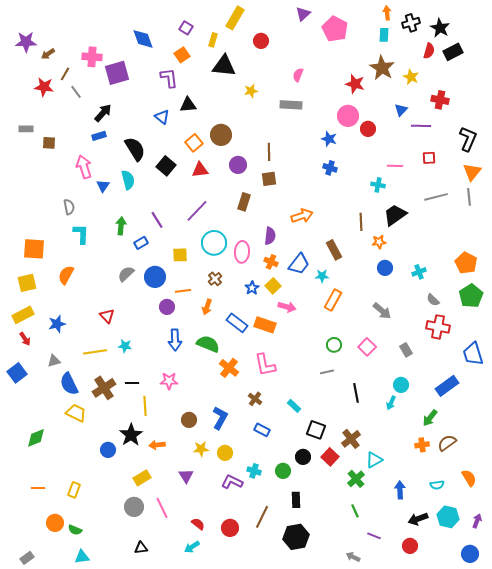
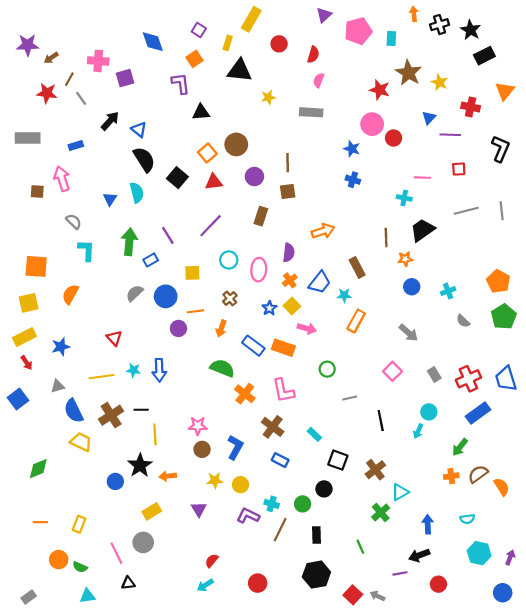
pink pentagon: (335, 29) -> (358, 31), turned 30
cyan rectangle: (384, 35) -> (391, 39), moved
red semicircle: (429, 51) -> (313, 55), moved
purple square: (117, 73) -> (125, 78), size x0.7
blue triangle: (162, 117) -> (139, 129), moved
gray rectangle: (26, 129) -> (28, 138), size x1.6
blue rectangle: (99, 136) -> (76, 146), moved
brown square: (49, 143) -> (37, 192), moved
pink arrow: (84, 167) -> (62, 179), moved
orange triangle: (472, 172) -> (505, 91), moved
gray semicircle: (69, 207) -> (74, 221), turned -35
green arrow: (121, 226) -> (129, 242), size x1.4
cyan circle: (214, 243) -> (229, 260), size x0.7
orange cross: (271, 262) -> (290, 280), turned 32
red cross: (438, 327) -> (468, 379), moved, turned -35
blue arrow: (175, 340) -> (159, 370), moved
green circle: (334, 345) -> (327, 369), moved
pink star: (169, 381) -> (198, 426), moved
brown cross: (255, 399) -> (273, 427), size x1.5
red square: (330, 457) -> (353, 595), moved
orange semicircle: (469, 478) -> (502, 487), moved
pink line: (162, 508) -> (116, 553), moved
green line: (355, 511) -> (360, 547), moved
brown line: (262, 517) -> (280, 530), moved
black arrow: (418, 519) -> (419, 555), moved
red semicircle: (198, 524) -> (212, 561), turned -88
red circle: (230, 528) -> (258, 583), moved
purple line: (374, 536) -> (400, 573), turned -32
black triangle: (141, 548) -> (128, 583), moved

